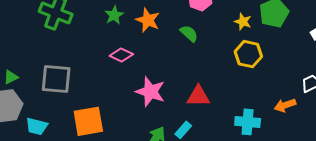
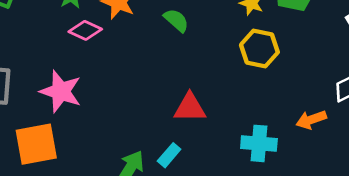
pink diamond: (121, 55) -> (85, 30), moved
pink star: (150, 92) -> (61, 91), moved

